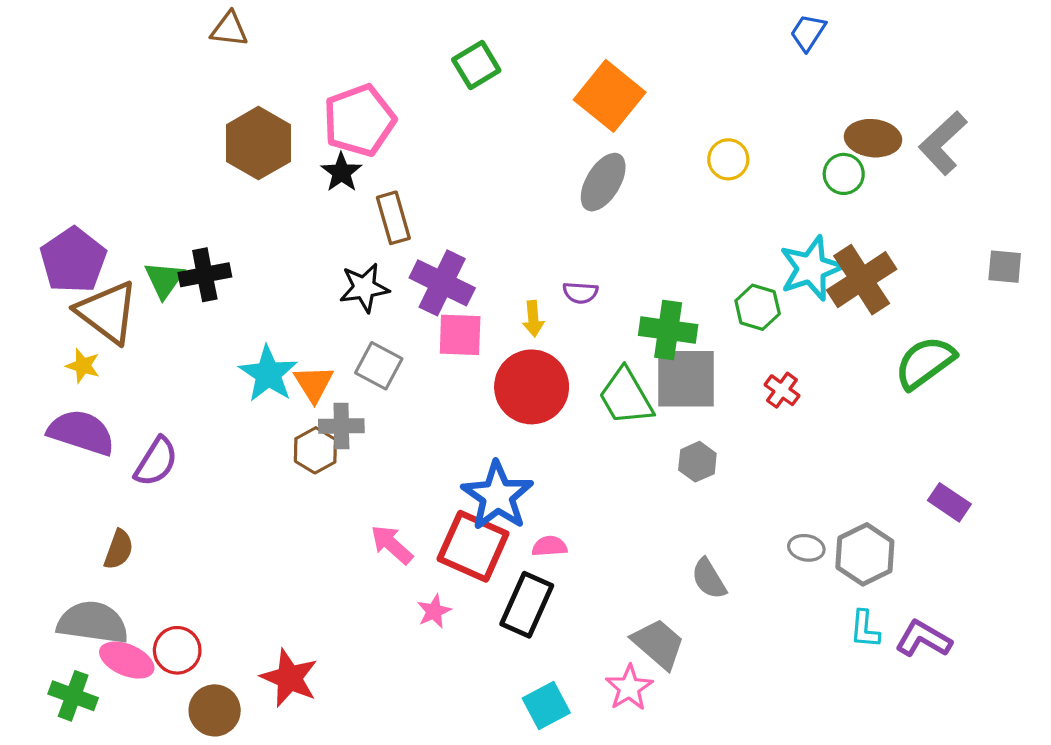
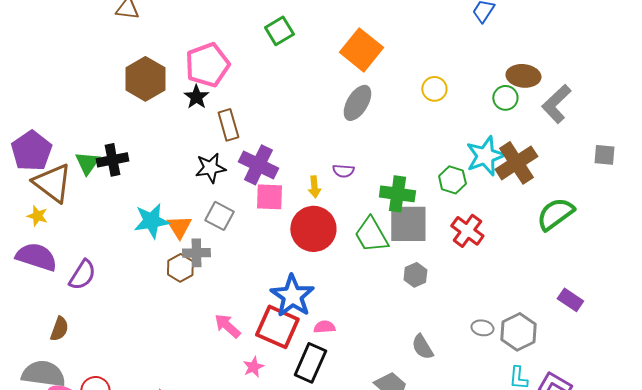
gray L-shape: (943, 143) -> (556, 104), moved
cyan star: (268, 374) -> (151, 221), turned 30
red cross: (782, 390) -> (467, 231), size x1.5

